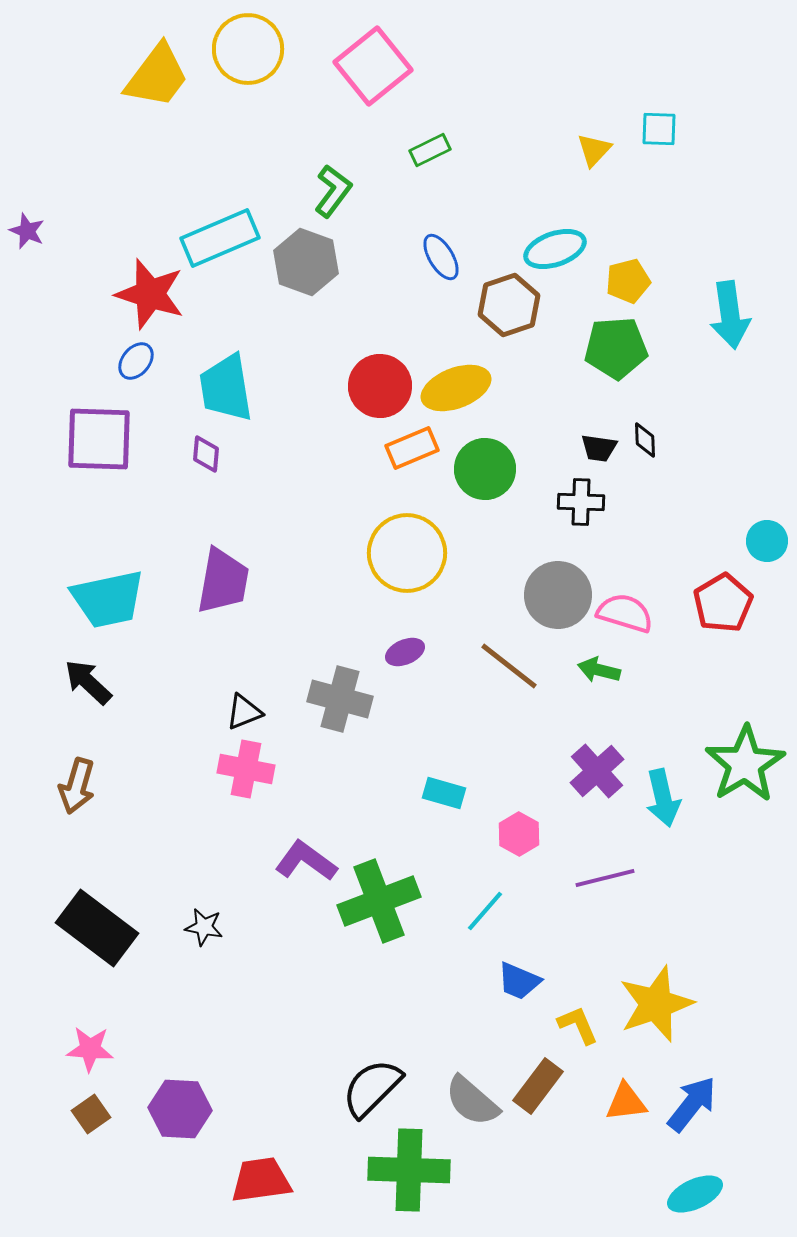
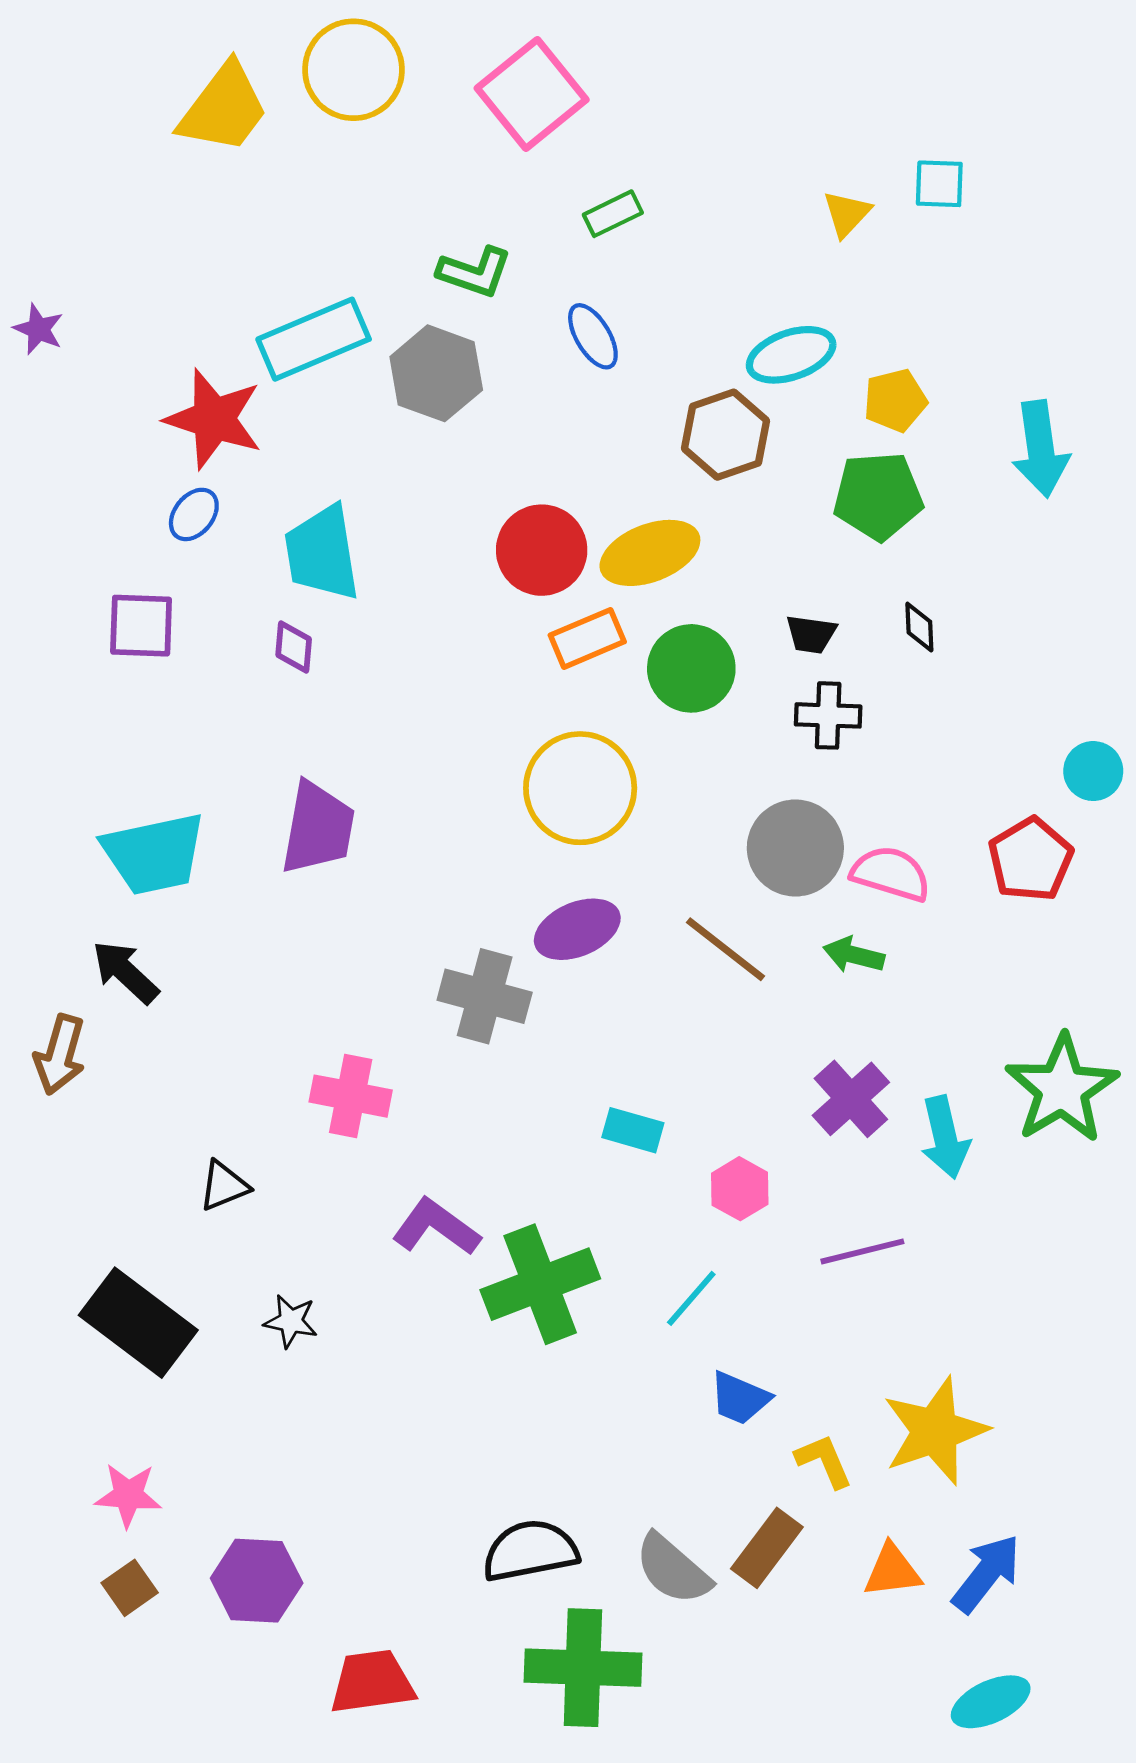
green L-shape: (333, 191) -> (475, 272), turned 72
blue ellipse: (441, 257) -> (593, 336), moved
purple square: (99, 439) -> (141, 626), size x0.7
black trapezoid: (599, 448) -> (811, 634), moved
purple ellipse: (405, 652) -> (577, 929), size x1.5
black triangle: (244, 712) -> (224, 1186), moved
brown arrow: (77, 786) -> (60, 1055), moved
black semicircle: (372, 1088) -> (530, 1551), turned 34

